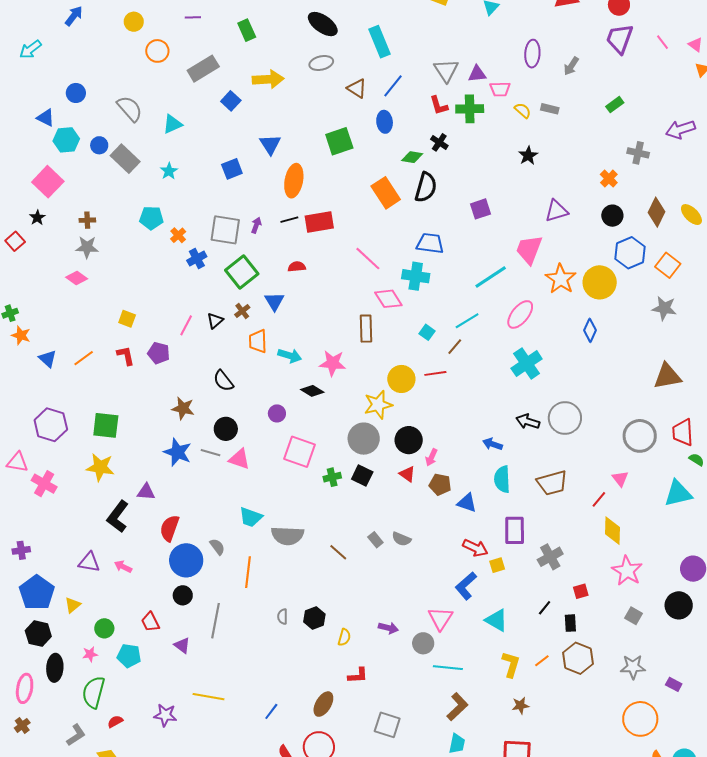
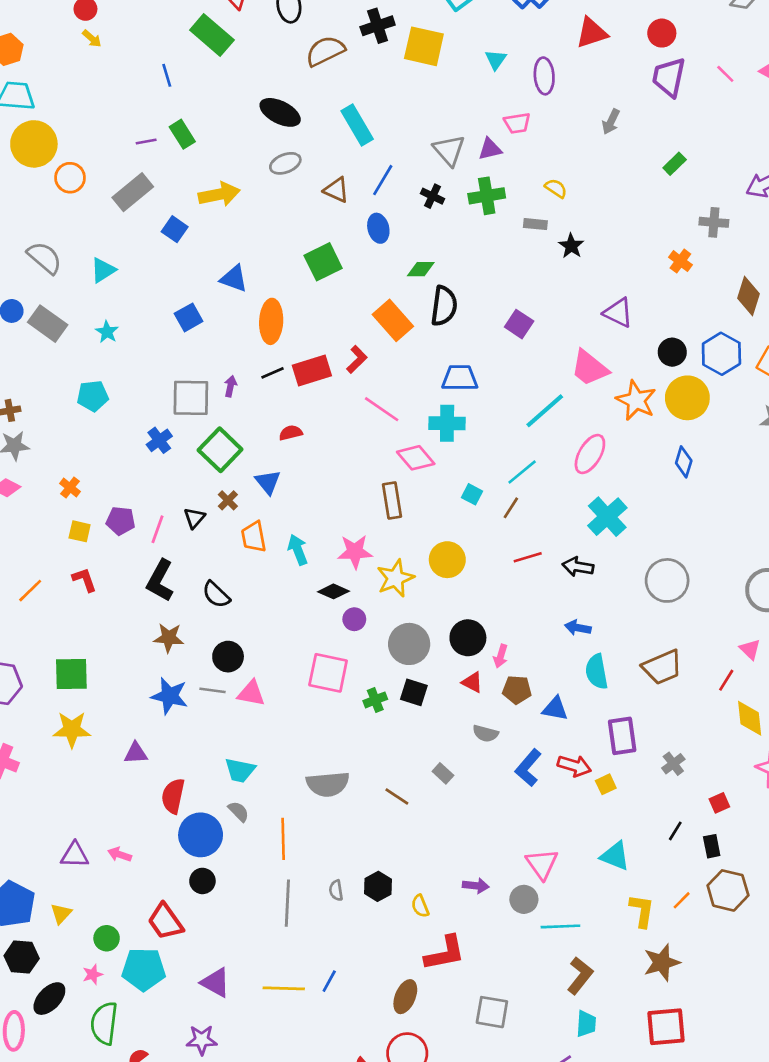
purple line: (193, 17) -> (146, 141), moved
yellow circle: (134, 22) -> (34, 144), size x1.8
purple ellipse: (532, 54) -> (544, 76), moved
pink trapezoid: (500, 89) -> (517, 123), moved
red L-shape: (439, 105) -> (357, 359), moved, turned -110
gray rectangle: (550, 109) -> (535, 224), moved
black cross: (439, 142) -> (432, 196), moved
blue triangle: (270, 144) -> (234, 279), turned -30
purple square: (480, 209) -> (519, 324), turned -30
purple triangle: (556, 211) -> (618, 313), turned 50
black circle: (612, 216) -> (672, 352), moved
orange cross: (178, 235) -> (70, 488), moved
pink trapezoid: (529, 250) -> (590, 368), turned -64
purple pentagon: (159, 353) -> (121, 521), moved
cyan arrow: (290, 356) -> (298, 550), turned -120
red line: (435, 373) -> (528, 557), moved
yellow star: (378, 405) -> (395, 578), moved
purple circle: (277, 413) -> (354, 619), moved
black arrow: (528, 422) -> (578, 567), moved
black L-shape: (118, 517) -> (160, 581), moved
cyan trapezoid: (251, 517) -> (240, 770), moved
gray semicircle: (401, 539) -> (485, 733), moved
gray cross: (550, 557) -> (673, 764), size x0.7
blue L-shape: (466, 586) -> (528, 768), moved
gray line: (215, 621) -> (287, 903), moved
red trapezoid: (150, 622) -> (165, 921), size x1.4
yellow semicircle: (344, 637) -> (420, 906), turned 150
purple triangle: (182, 645) -> (215, 983), moved, size x1.4
cyan pentagon: (129, 656) -> (144, 969), size x1.4
black ellipse: (55, 668) -> (49, 999), turned 48
red L-shape: (358, 675) -> (445, 953), size x1.6
yellow line: (209, 697) -> (284, 988), moved
brown star: (520, 705) -> (662, 962), size x1.6
blue line: (271, 711) -> (329, 981), moved

